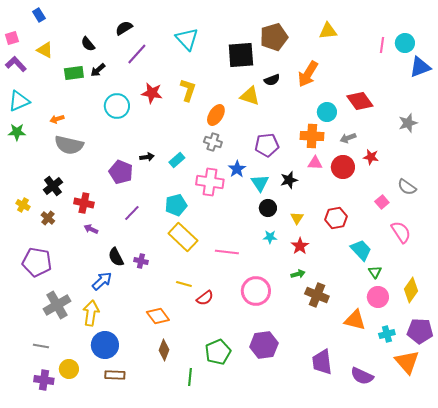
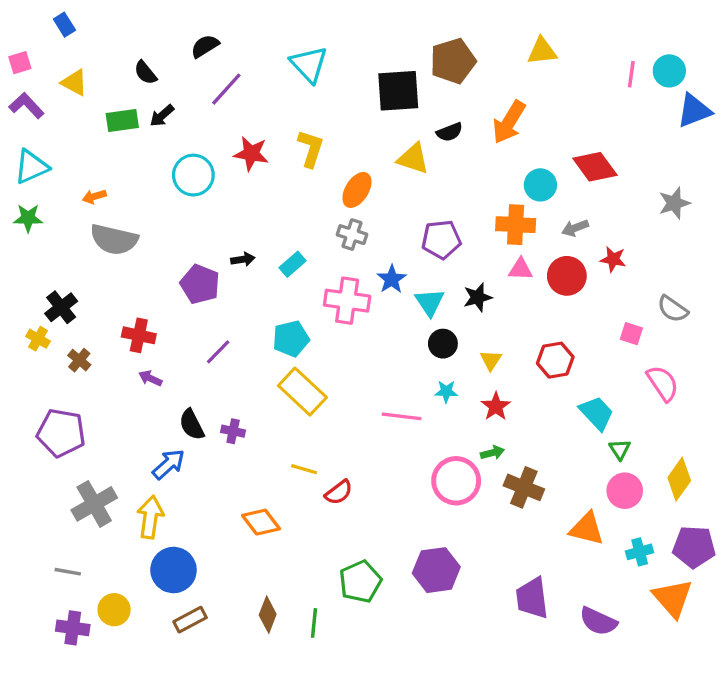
black cross: (53, 186) -> (61, 307), moved
pink square: (382, 202) -> (631, 334), turned -32
pink line: (227, 252) -> (402, 416), moved
pink circle: (256, 291) -> (456, 481), moved
brown diamond: (164, 350) -> (268, 615), moved
brown rectangle: (115, 375) -> (190, 620), turned -30

